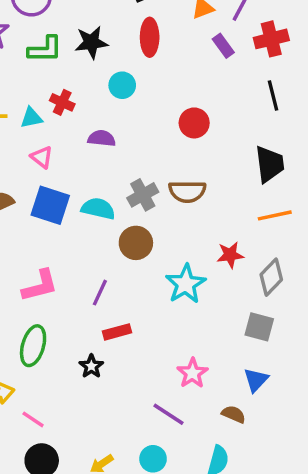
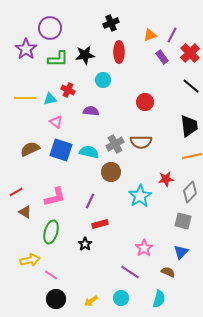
red cross: (271, 39) -> (190, 53), turned -30
black line: (273, 96) -> (191, 86), turned -36

